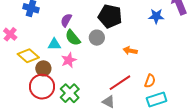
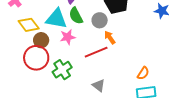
cyan triangle: (54, 44) -> (56, 19), size x1.6
orange arrow: (130, 51) -> (110, 37), moved, turned 32
red line: (120, 83) -> (96, 52), moved

